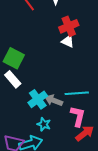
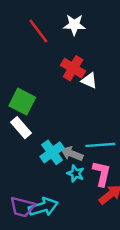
red cross: (69, 26) -> (73, 68), moved, turned -36
cyan star: (44, 124) -> (76, 173), moved

